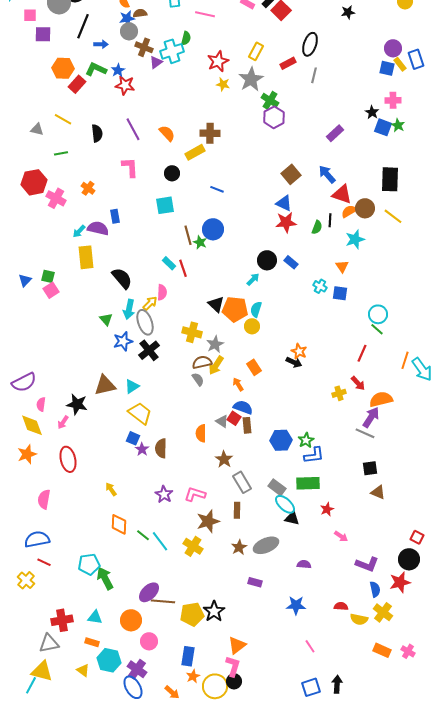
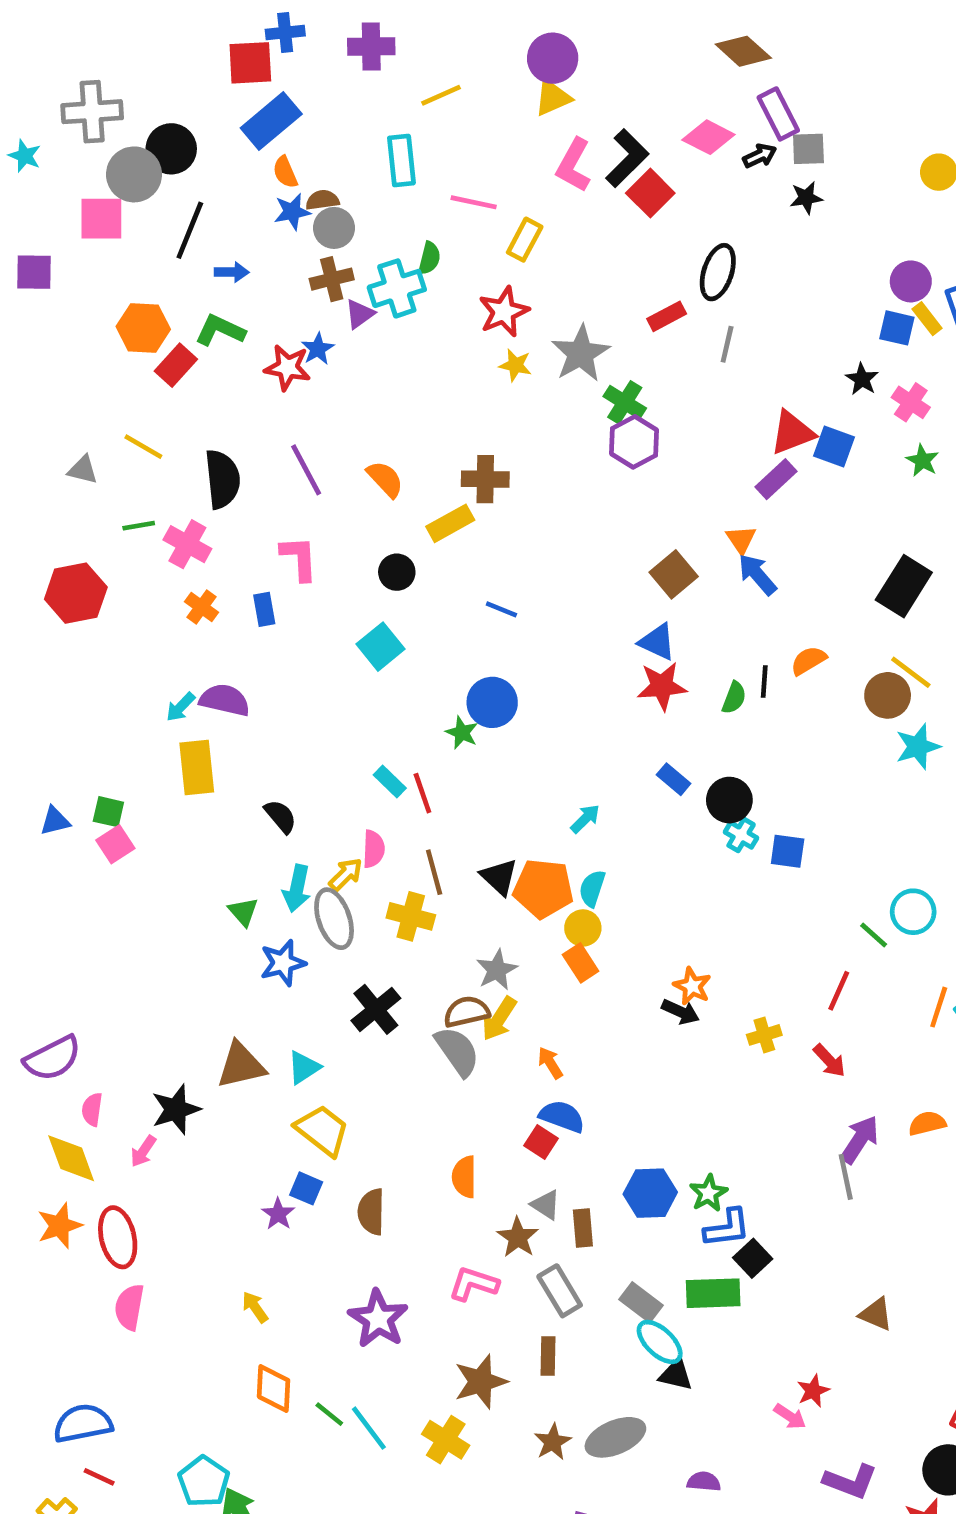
pink square: (30, 15) -> (101, 219), moved, size x1.5
gray circle: (129, 31) -> (334, 228), moved
purple square: (43, 34) -> (34, 272), moved
brown cross: (144, 47) -> (332, 279), turned -36
yellow rectangle: (256, 51) -> (525, 240), moved
blue star: (118, 70) -> (318, 349), moved
pink cross: (393, 100) -> (911, 402), turned 35
black star: (372, 112) -> (862, 379), moved
blue square: (383, 127) -> (834, 447), moved
black semicircle: (97, 133) -> (222, 479), size x1.4
black rectangle: (390, 179) -> (904, 586), turned 30
red triangle: (342, 194) -> (792, 433), moved, turned -40
pink cross: (56, 198) -> (187, 544), moved
cyan square: (165, 205) -> (381, 647), turned -30
brown circle: (365, 208) -> (888, 695), moved
blue rectangle: (115, 216) -> (264, 609), moved
brown line: (188, 235) -> (434, 872), moved
cyan star: (355, 239) -> (918, 747), moved
black circle: (267, 260) -> (729, 800), moved
orange triangle: (342, 266) -> (741, 540), moved
black semicircle: (122, 278) -> (281, 816), size x0.7
blue triangle: (25, 280) -> (55, 821), turned 32
cyan circle: (378, 314) -> (913, 912), moved
yellow cross: (192, 332) -> (411, 916), moved
black cross: (149, 350) -> (376, 1009), moved
orange rectangle: (254, 367) -> (581, 963), moved
gray semicircle: (198, 379) -> (457, 1051), size x1.6
yellow cross: (339, 393) -> (764, 1035), moved
orange semicircle: (381, 399) -> (927, 1123), moved, size x0.7
black star: (77, 404) -> (176, 1109), turned -30
gray triangle: (222, 421) -> (546, 1205), moved
brown rectangle: (247, 425) -> (583, 1228), moved
gray line: (365, 433) -> (846, 1177), turned 54
purple star: (142, 449) -> (278, 1214), moved
red ellipse: (68, 459) -> (118, 1237), moved
black square: (370, 468) -> (753, 1258), moved, turned -35
purple star: (164, 494) -> (378, 1319), size x1.4
pink L-shape: (195, 494) -> (474, 1284), moved
pink semicircle: (44, 499) -> (129, 1307), moved
red star: (327, 509) -> (813, 1391), moved
cyan pentagon: (89, 564) -> (204, 1482), turned -30

